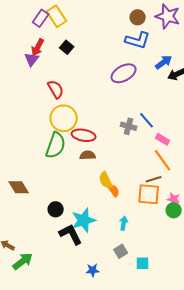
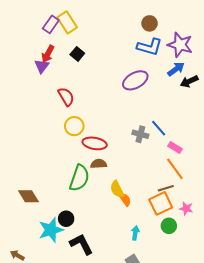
purple star: (168, 16) -> (180, 45), moved
yellow circle: (64, 118) -> (74, 126), size x0.7
green semicircle: (56, 145) -> (79, 178), moved
orange square: (149, 194) -> (161, 203), turned -30
green circle: (174, 210) -> (169, 226), moved
cyan star: (84, 220) -> (51, 230), moved

